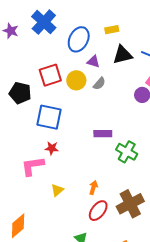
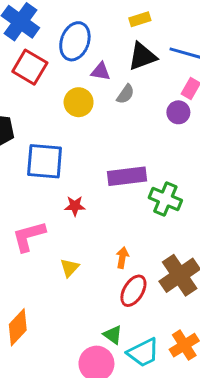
yellow rectangle: (112, 30) -> (140, 19), moved
red square: (50, 75) -> (30, 67), moved, turned -35
gray semicircle: (99, 84) -> (126, 94), moved
purple rectangle: (103, 134) -> (127, 176), size x1.4
red star: (52, 148) -> (75, 206), moved

